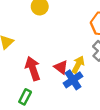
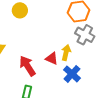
blue cross: (73, 80) -> (72, 74), moved

